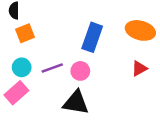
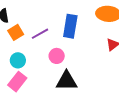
purple line: (52, 68) -> (40, 34), moved
pink circle: (80, 71) -> (57, 56), moved

